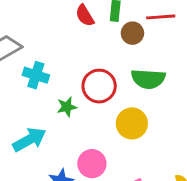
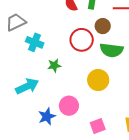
brown circle: (132, 33) -> (103, 26), moved
red circle: (99, 86) -> (82, 40), moved

